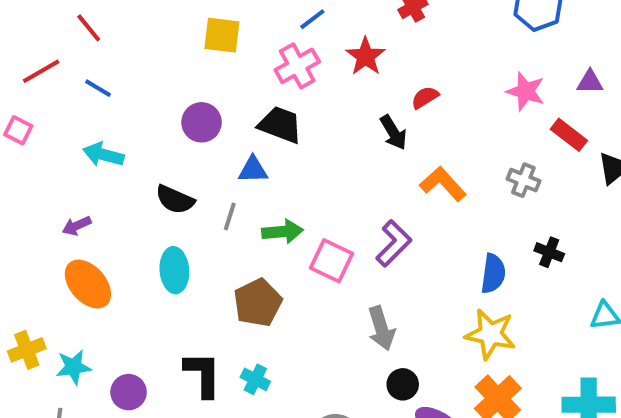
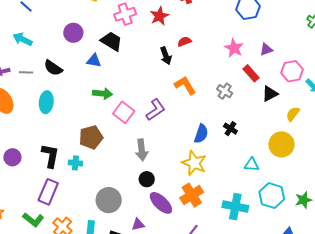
purple triangle: (590, 82) -> (266, 50), turned -32
gray line: (230, 217) -> (26, 72), moved, turned 64
brown pentagon: (258, 303) -> (91, 137), moved
cyan cross: (255, 379) -> (75, 163), turned -32

